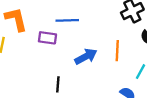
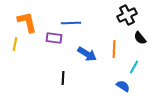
blue arrow: (86, 56) -> (87, 54), turned 60

